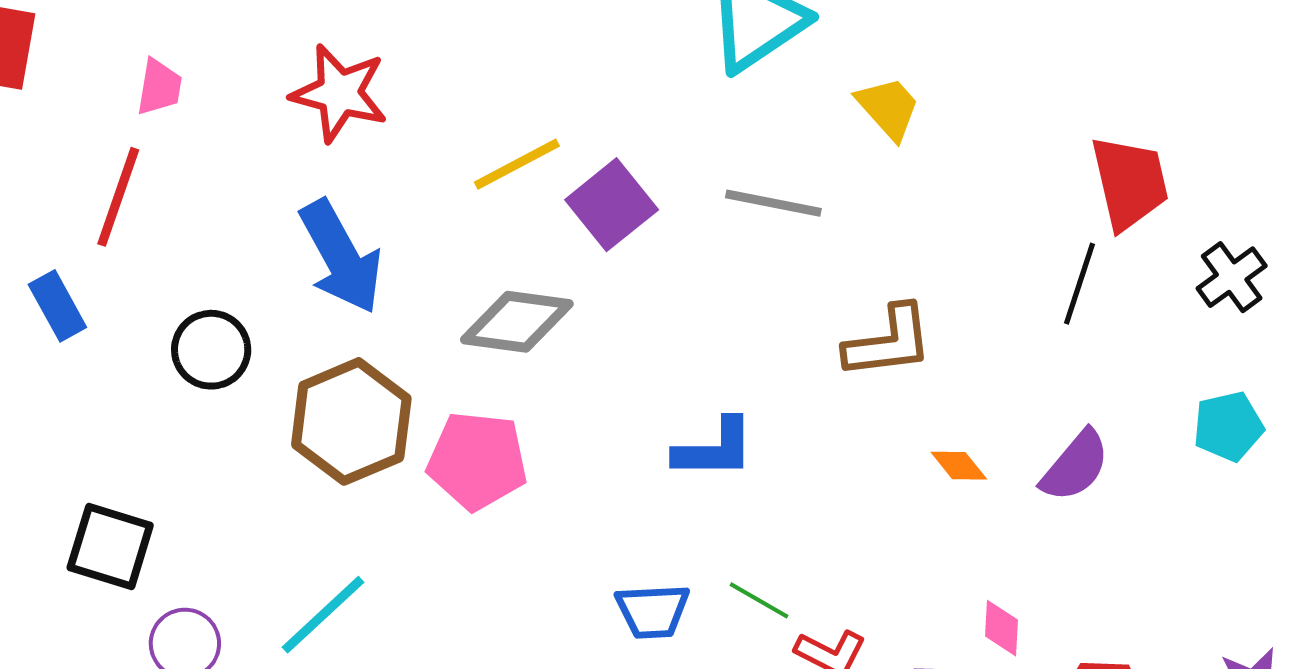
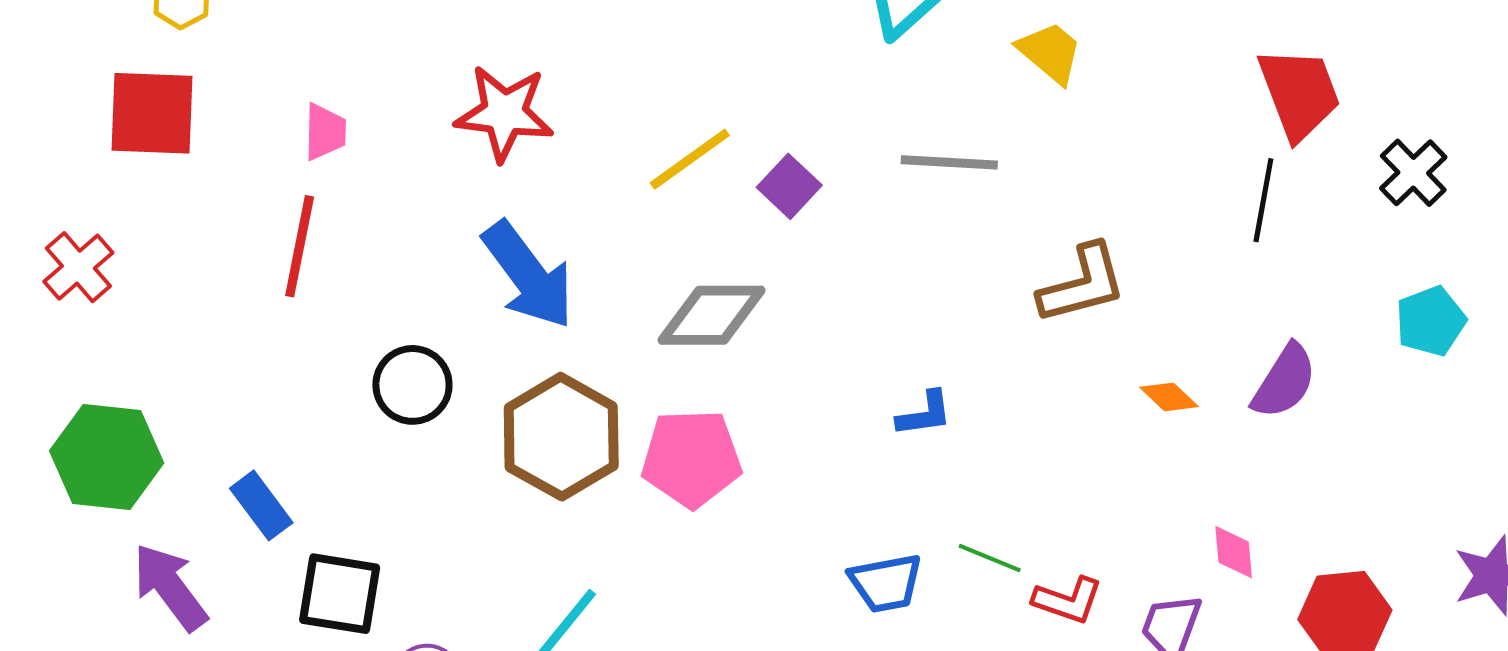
purple square: (612, 205) -> (789, 186), size x0.7
blue rectangle: (57, 306) -> (261, 505), moved
blue L-shape: (714, 449) -> (925, 414), size x0.7

